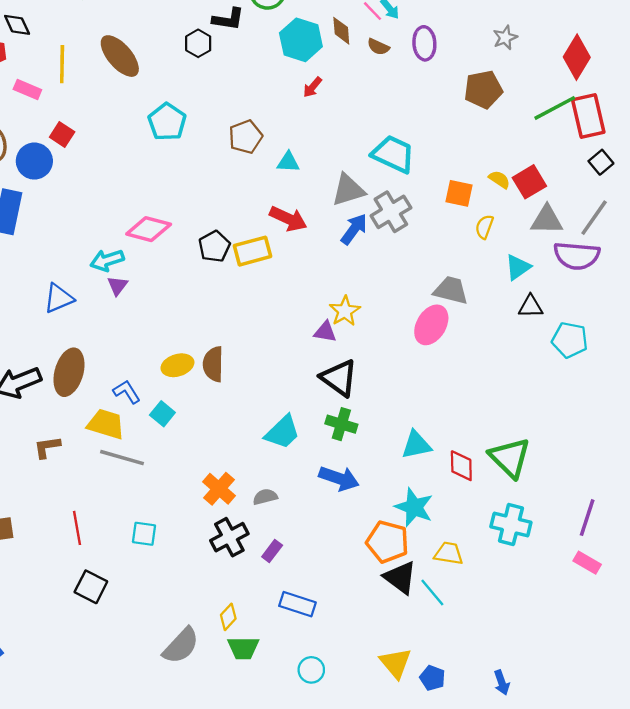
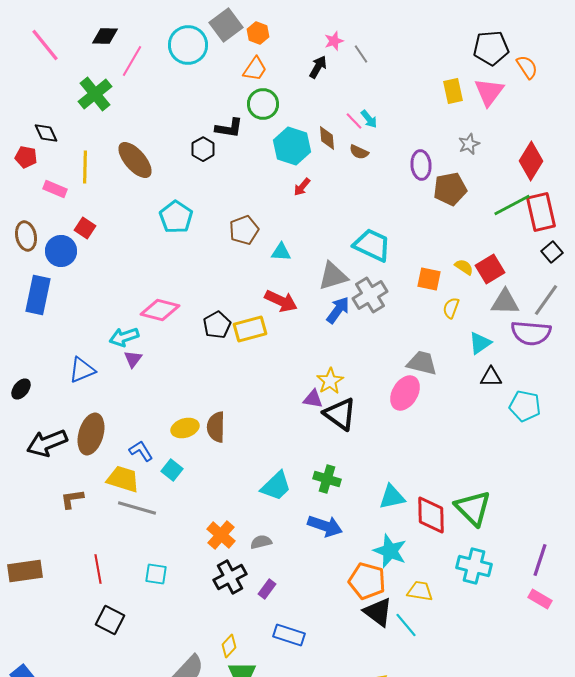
purple ellipse: (424, 43) -> (421, 165), moved
black triangle: (339, 378) -> (340, 414), moved
red diamond: (461, 466) -> (431, 515), size x1.4

